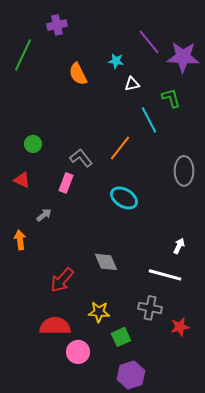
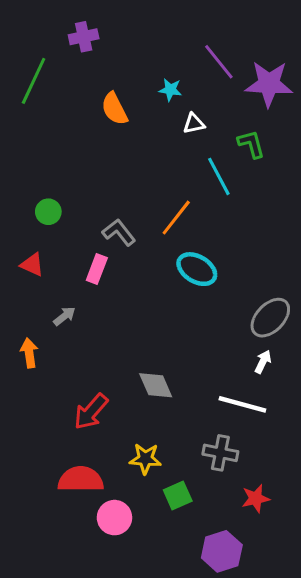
gray ellipse: (184, 171) -> (270, 318), moved, turned 44
cyan ellipse: (124, 198) -> (197, 269), moved
red star: (180, 327) -> (256, 498), moved
purple hexagon: (131, 375) -> (222, 551), moved

